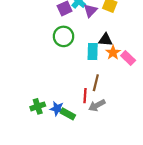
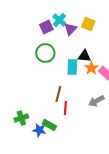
brown line: (96, 83) -> (58, 94), moved
gray arrow: (97, 105) -> (96, 101), moved
blue star: (57, 109) -> (39, 130), moved

